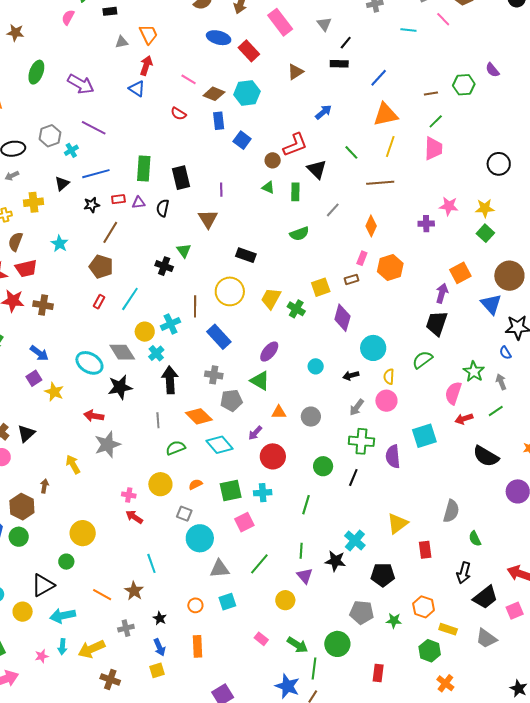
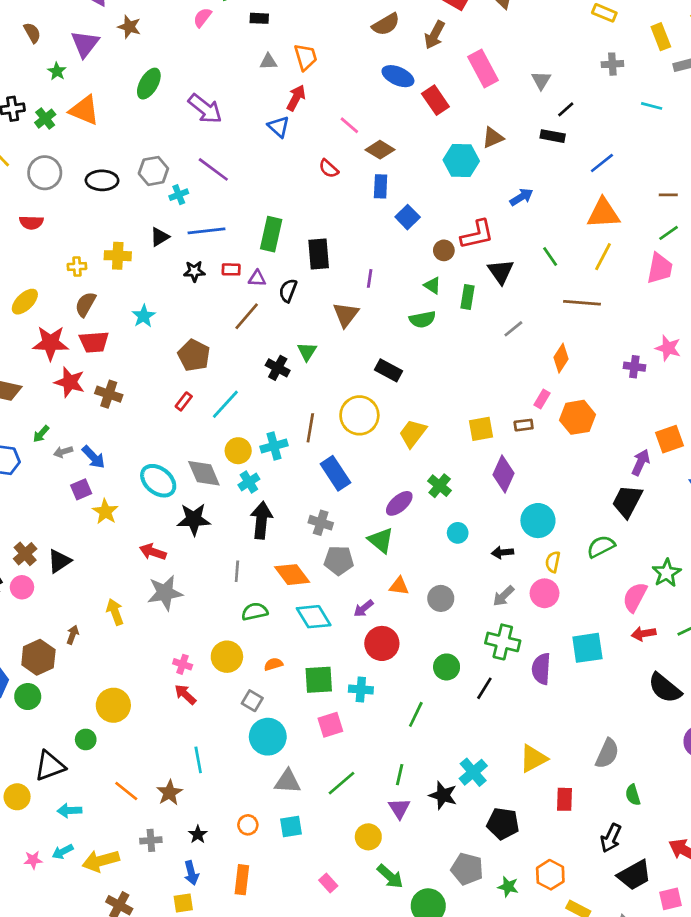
cyan hexagon: (247, 93) -> (461, 161), moved
gray arrow: (12, 176) -> (63, 452), moved
brown line: (110, 232) -> (247, 316), moved
green semicircle: (299, 234) -> (422, 319), moved
green cross: (296, 309) -> (440, 486), moved
cyan arrow: (63, 616) -> (69, 811), size x0.7
green arrow: (297, 645) -> (390, 876), moved
cyan arrow: (62, 647) -> (63, 852), turned 49

